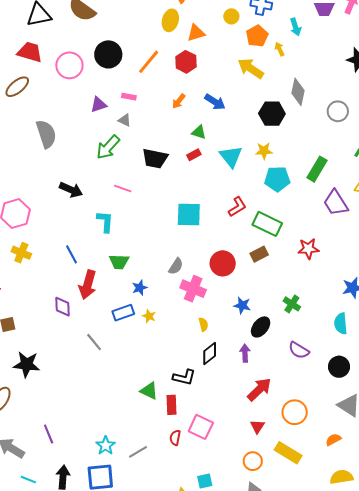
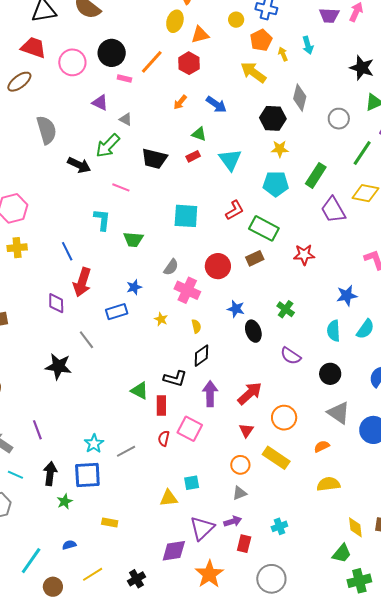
cyan arrow: (296, 27) -> (308, 45), moved
pink rectangle: (129, 97) -> (124, 78), moved
purple triangle: (99, 105) -> (100, 103), turned 42
yellow star: (264, 151) -> (280, 149), moved
black arrow: (71, 190) -> (79, 165), moved
yellow cross: (21, 253) -> (17, 248), turned -30
green trapezoid: (119, 262) -> (133, 239), moved
yellow star: (149, 316) -> (161, 319), moved
black ellipse: (261, 327) -> (253, 331), turned -60
purple arrow: (245, 353) -> (210, 394), moved, size x1.4
black star: (27, 364) -> (58, 366), moved

